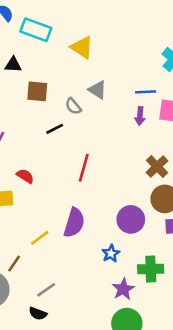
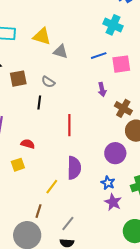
gray triangle: (98, 90) -> (61, 52), moved
purple arrow: (140, 116) -> (102, 89), moved
black line: (55, 129) -> (39, 103), turned -40
purple star: (123, 289) -> (113, 202), moved

